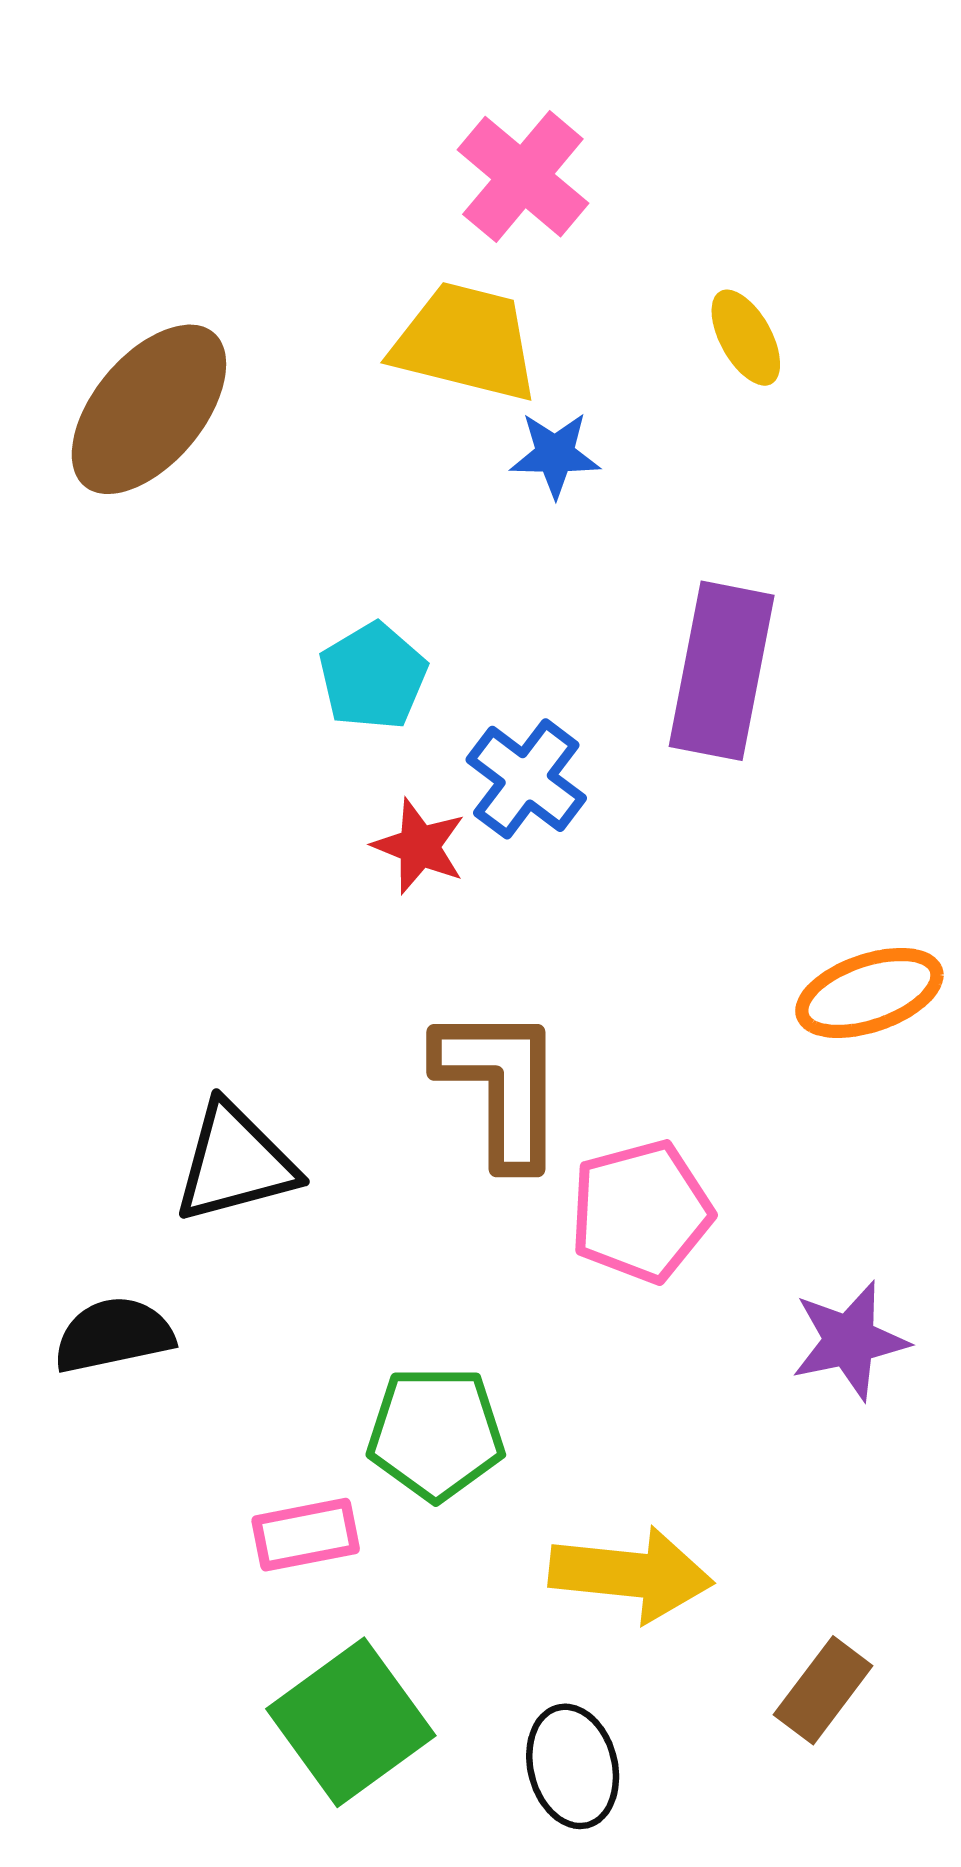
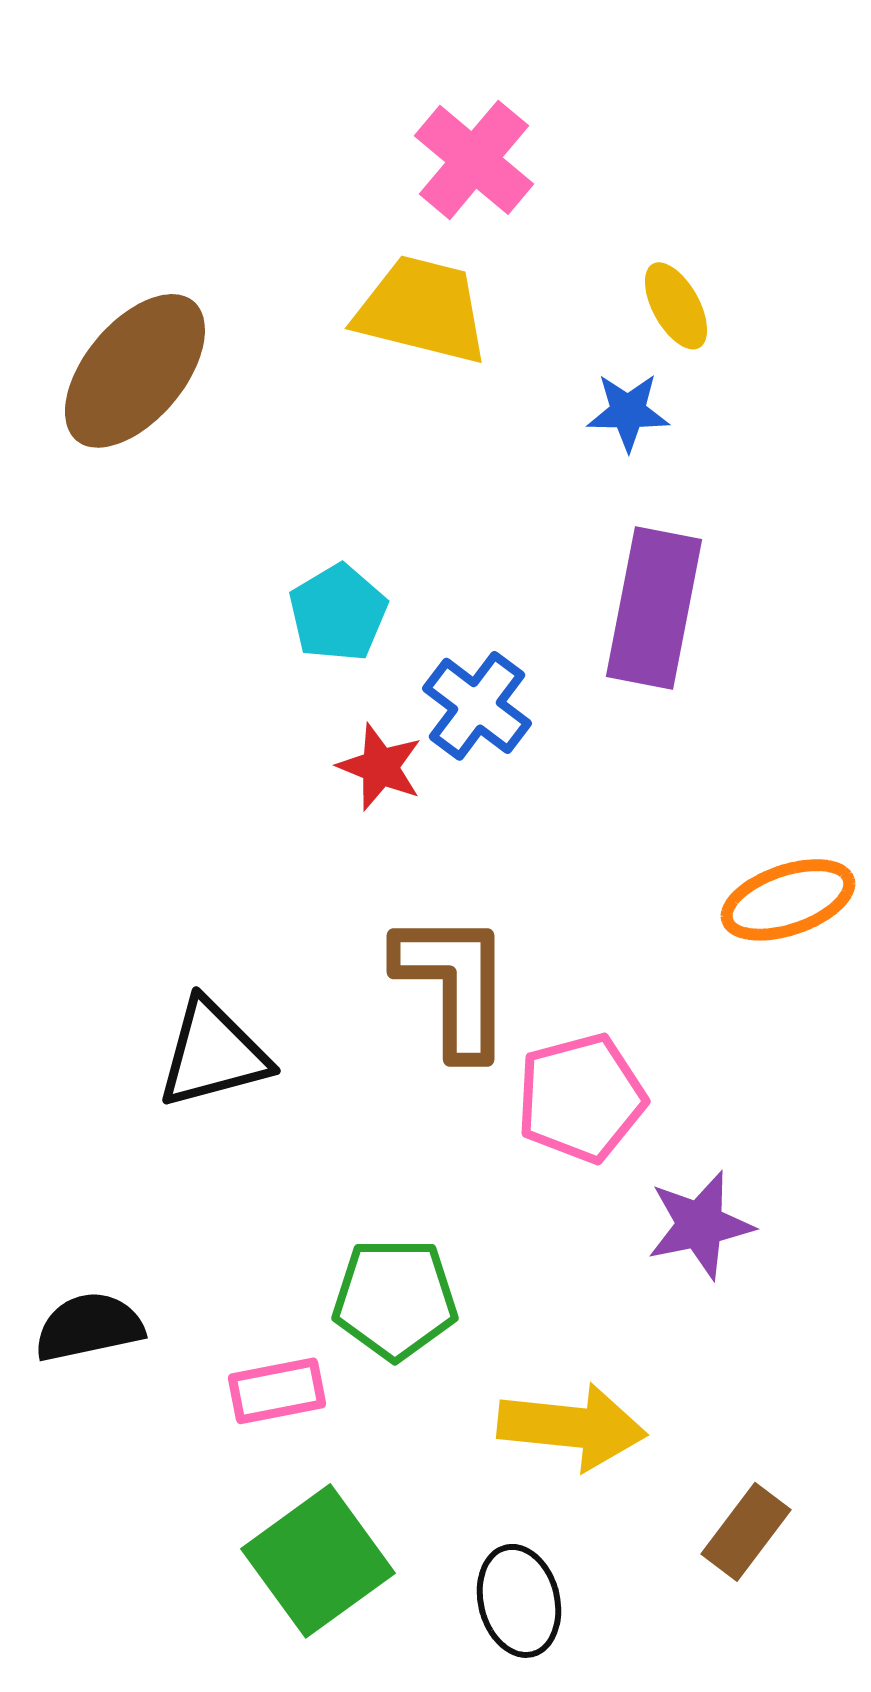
blue star: (555, 455) -> (628, 412), moved
black semicircle: (114, 1335) -> (89, 1327), moved
purple star: (850, 1341) -> (700, 1225), moved

